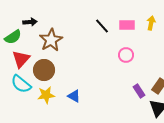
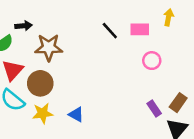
yellow arrow: (151, 23) -> (169, 17), moved
brown star: (51, 40) -> (49, 47), turned 30
pink circle: (126, 55) -> (152, 61), moved

